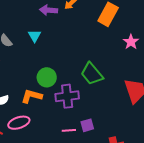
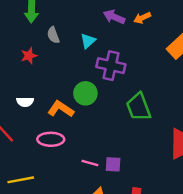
purple cross: (67, 96) -> (111, 66), moved
pink ellipse: (19, 123) -> (51, 139), moved

